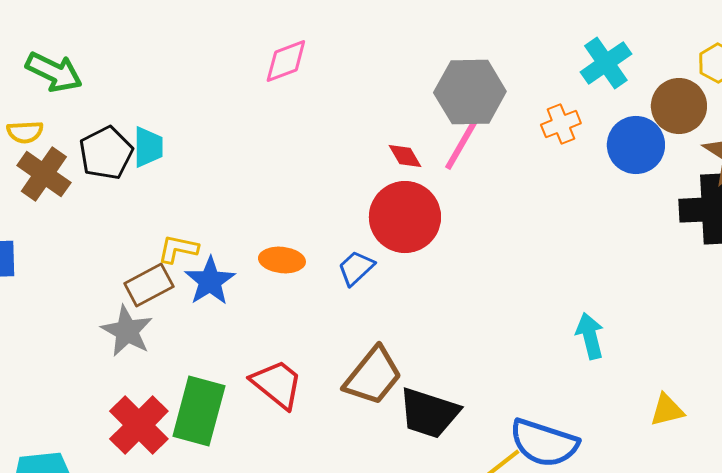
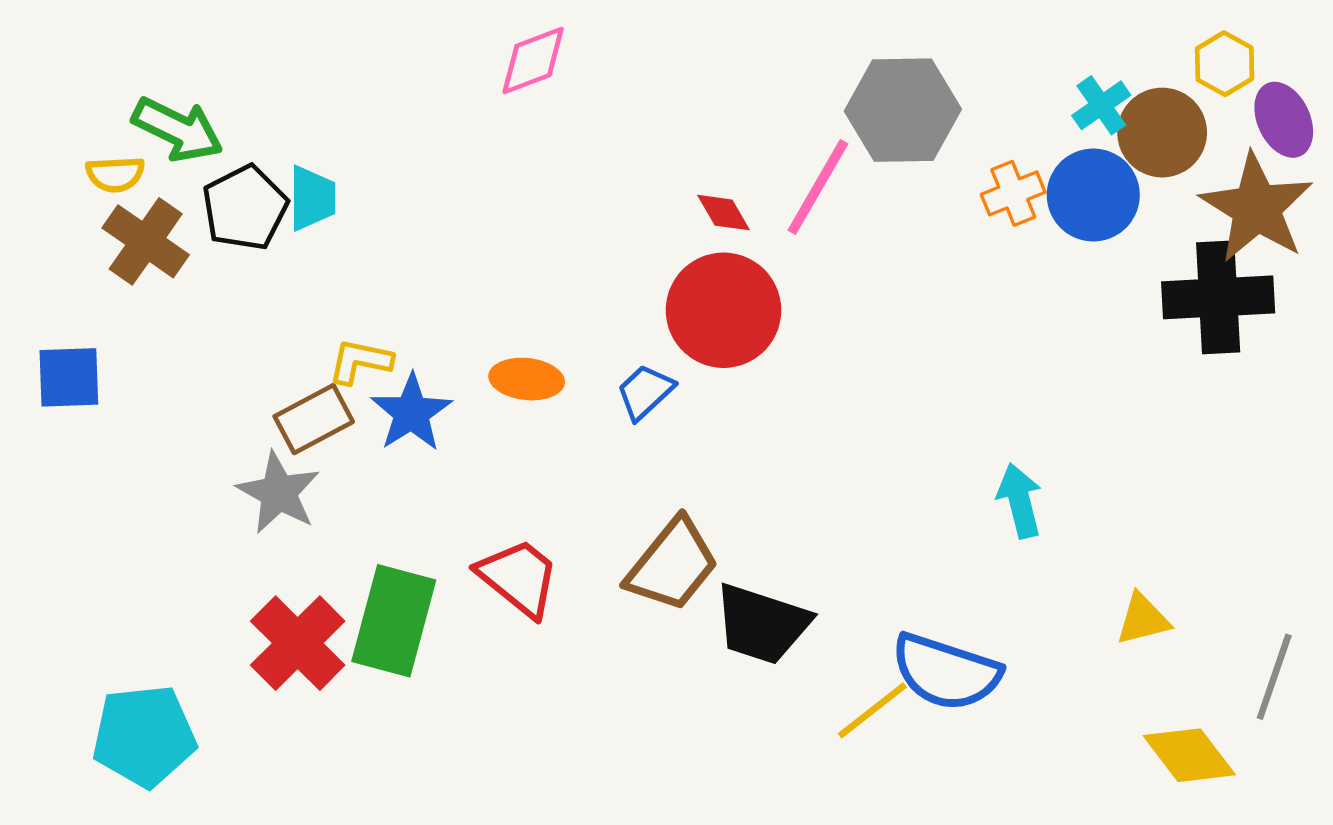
cyan cross: (606, 63) -> (1101, 105), moved, size x0.7
green arrow: (54, 72) -> (178, 129), moved
gray hexagon: (470, 92) -> (903, 110), moved
orange cross: (561, 124) -> (1013, 193), moved

